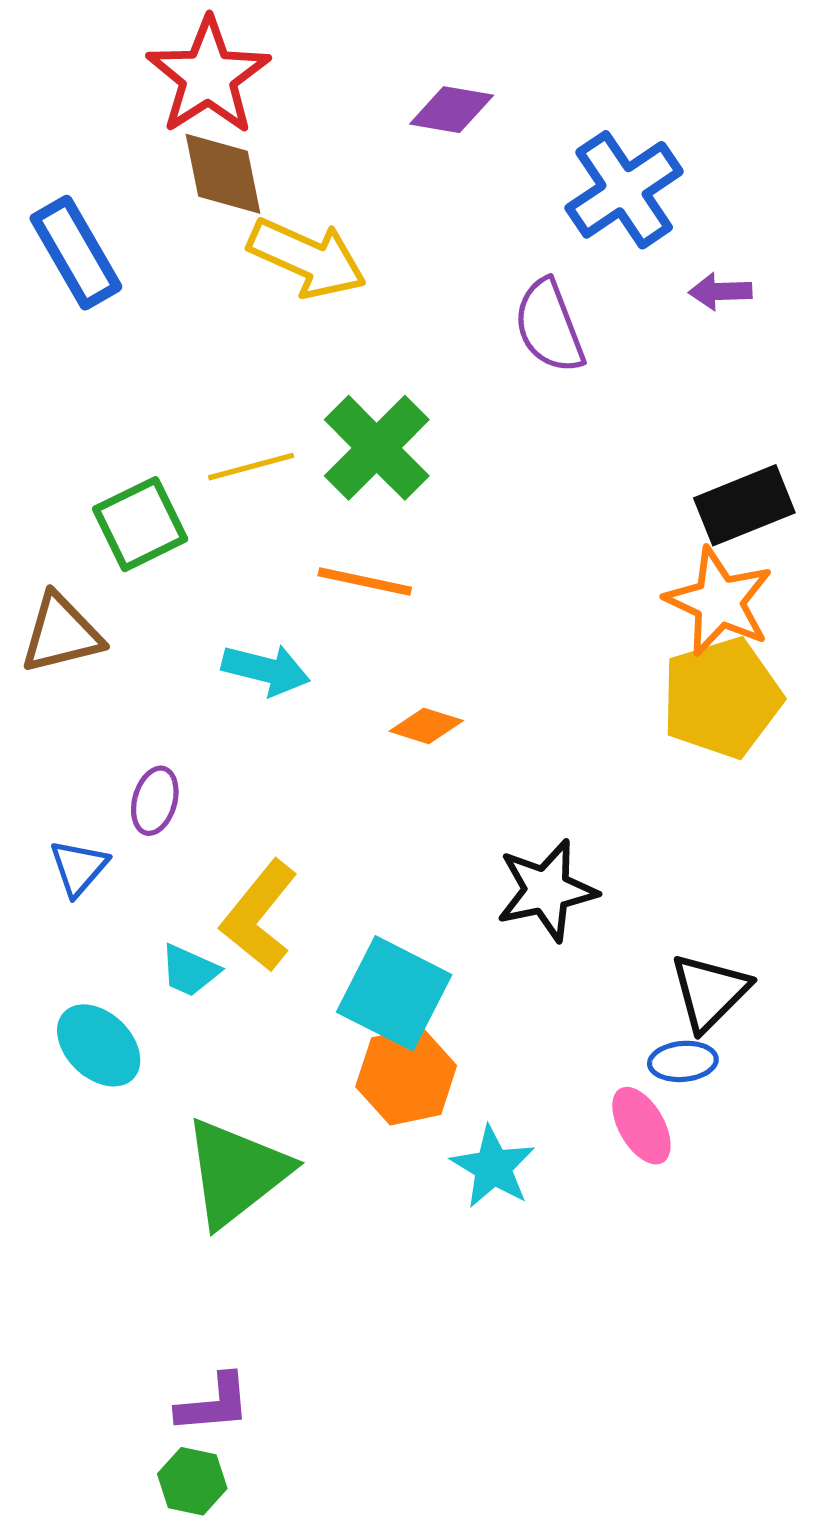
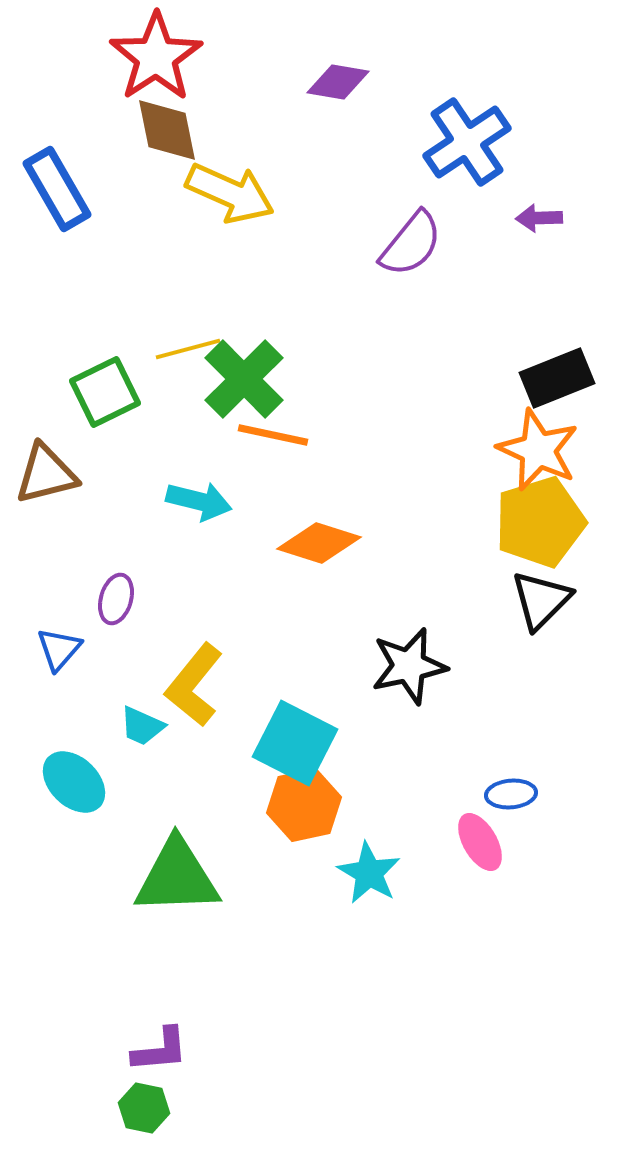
purple semicircle: (549, 326) -> (411, 244), turned -120
green cross: (377, 448) -> (244, 379), moved
orange diamond: (426, 726) -> (319, 543), size x1.5
black triangle: (710, 992) -> (541, 600), moved
green triangle: (236, 1172) -> (177, 877), turned 36

